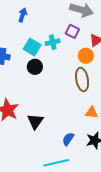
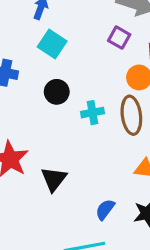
cyan cross: (53, 42) -> (93, 113), moved
cyan square: (32, 47) -> (52, 44), moved

